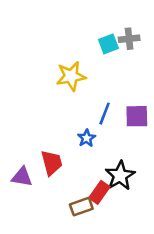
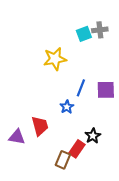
black star: (120, 176) -> (93, 136), size x0.7
brown rectangle: (81, 207) -> (63, 160), turned -48

